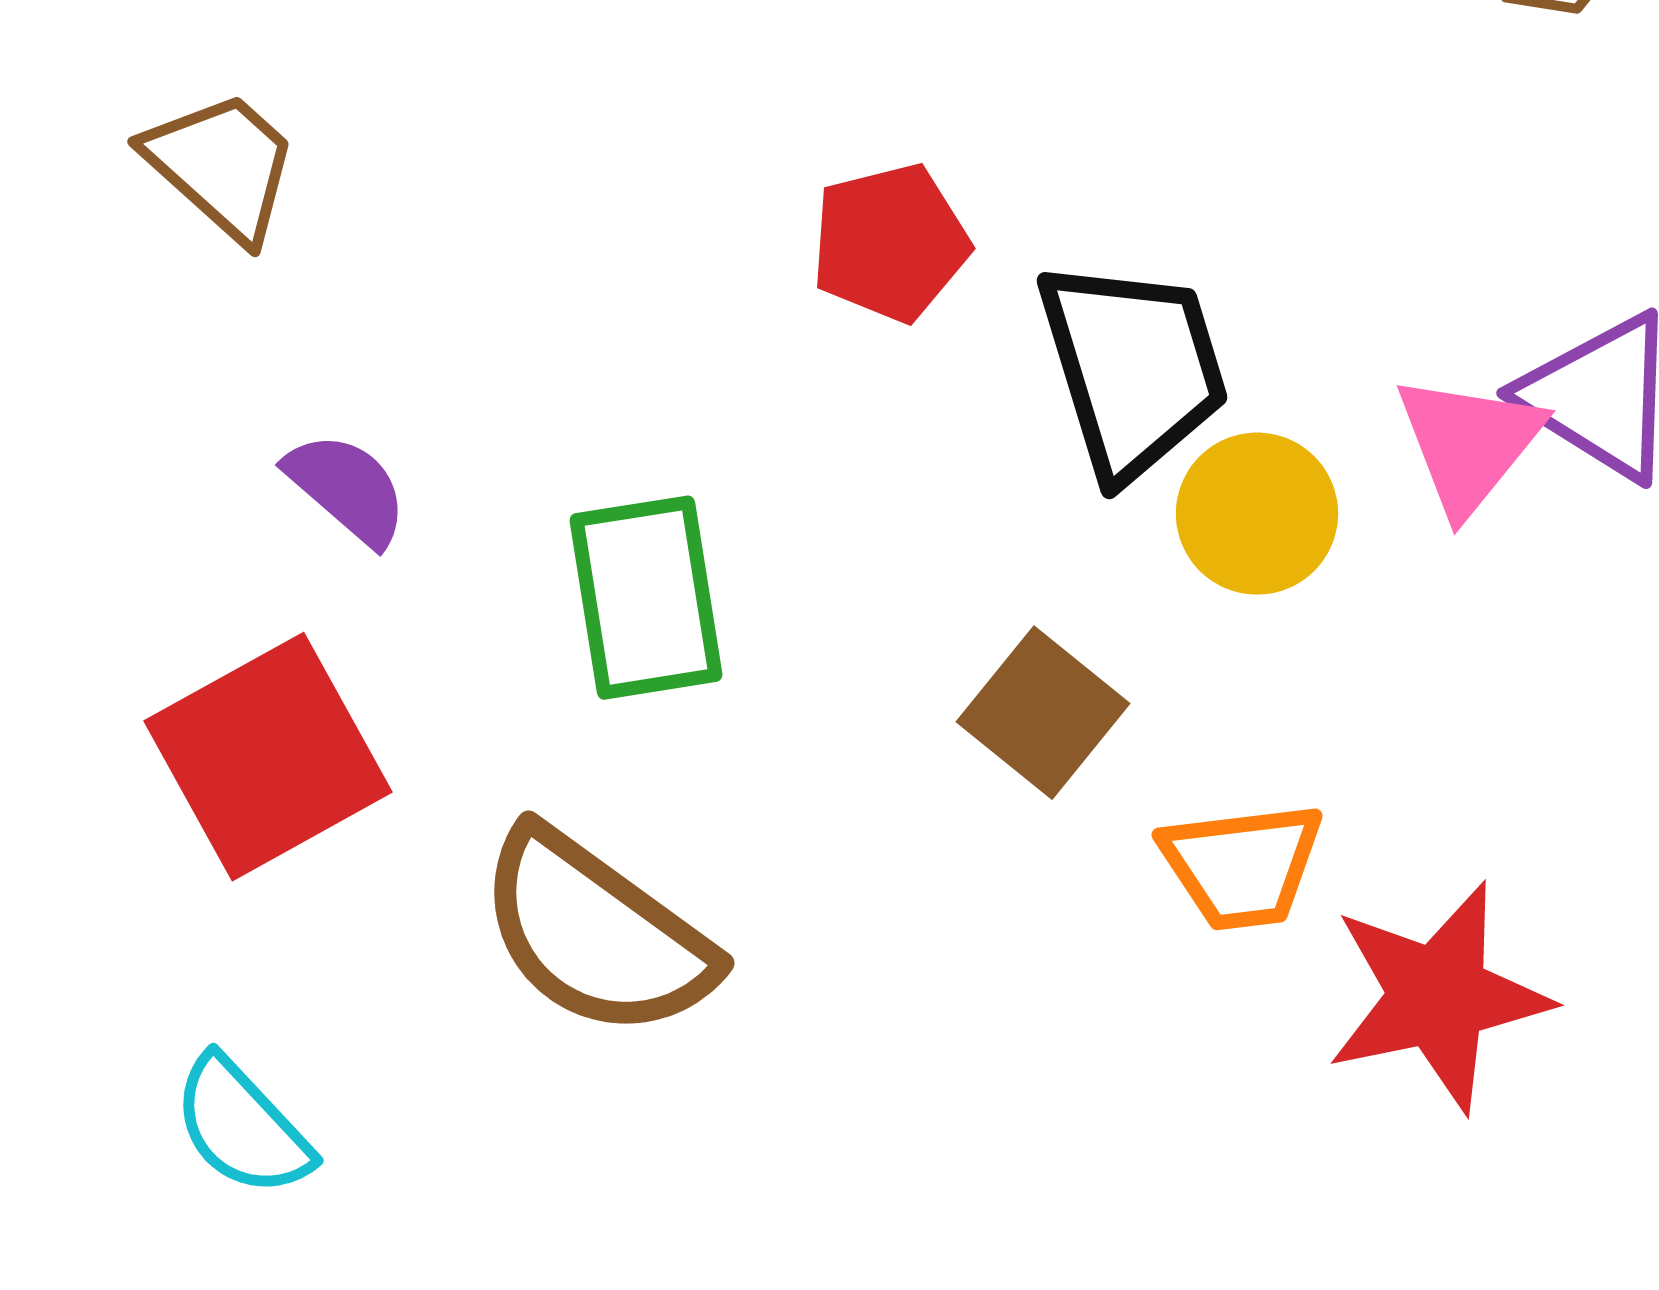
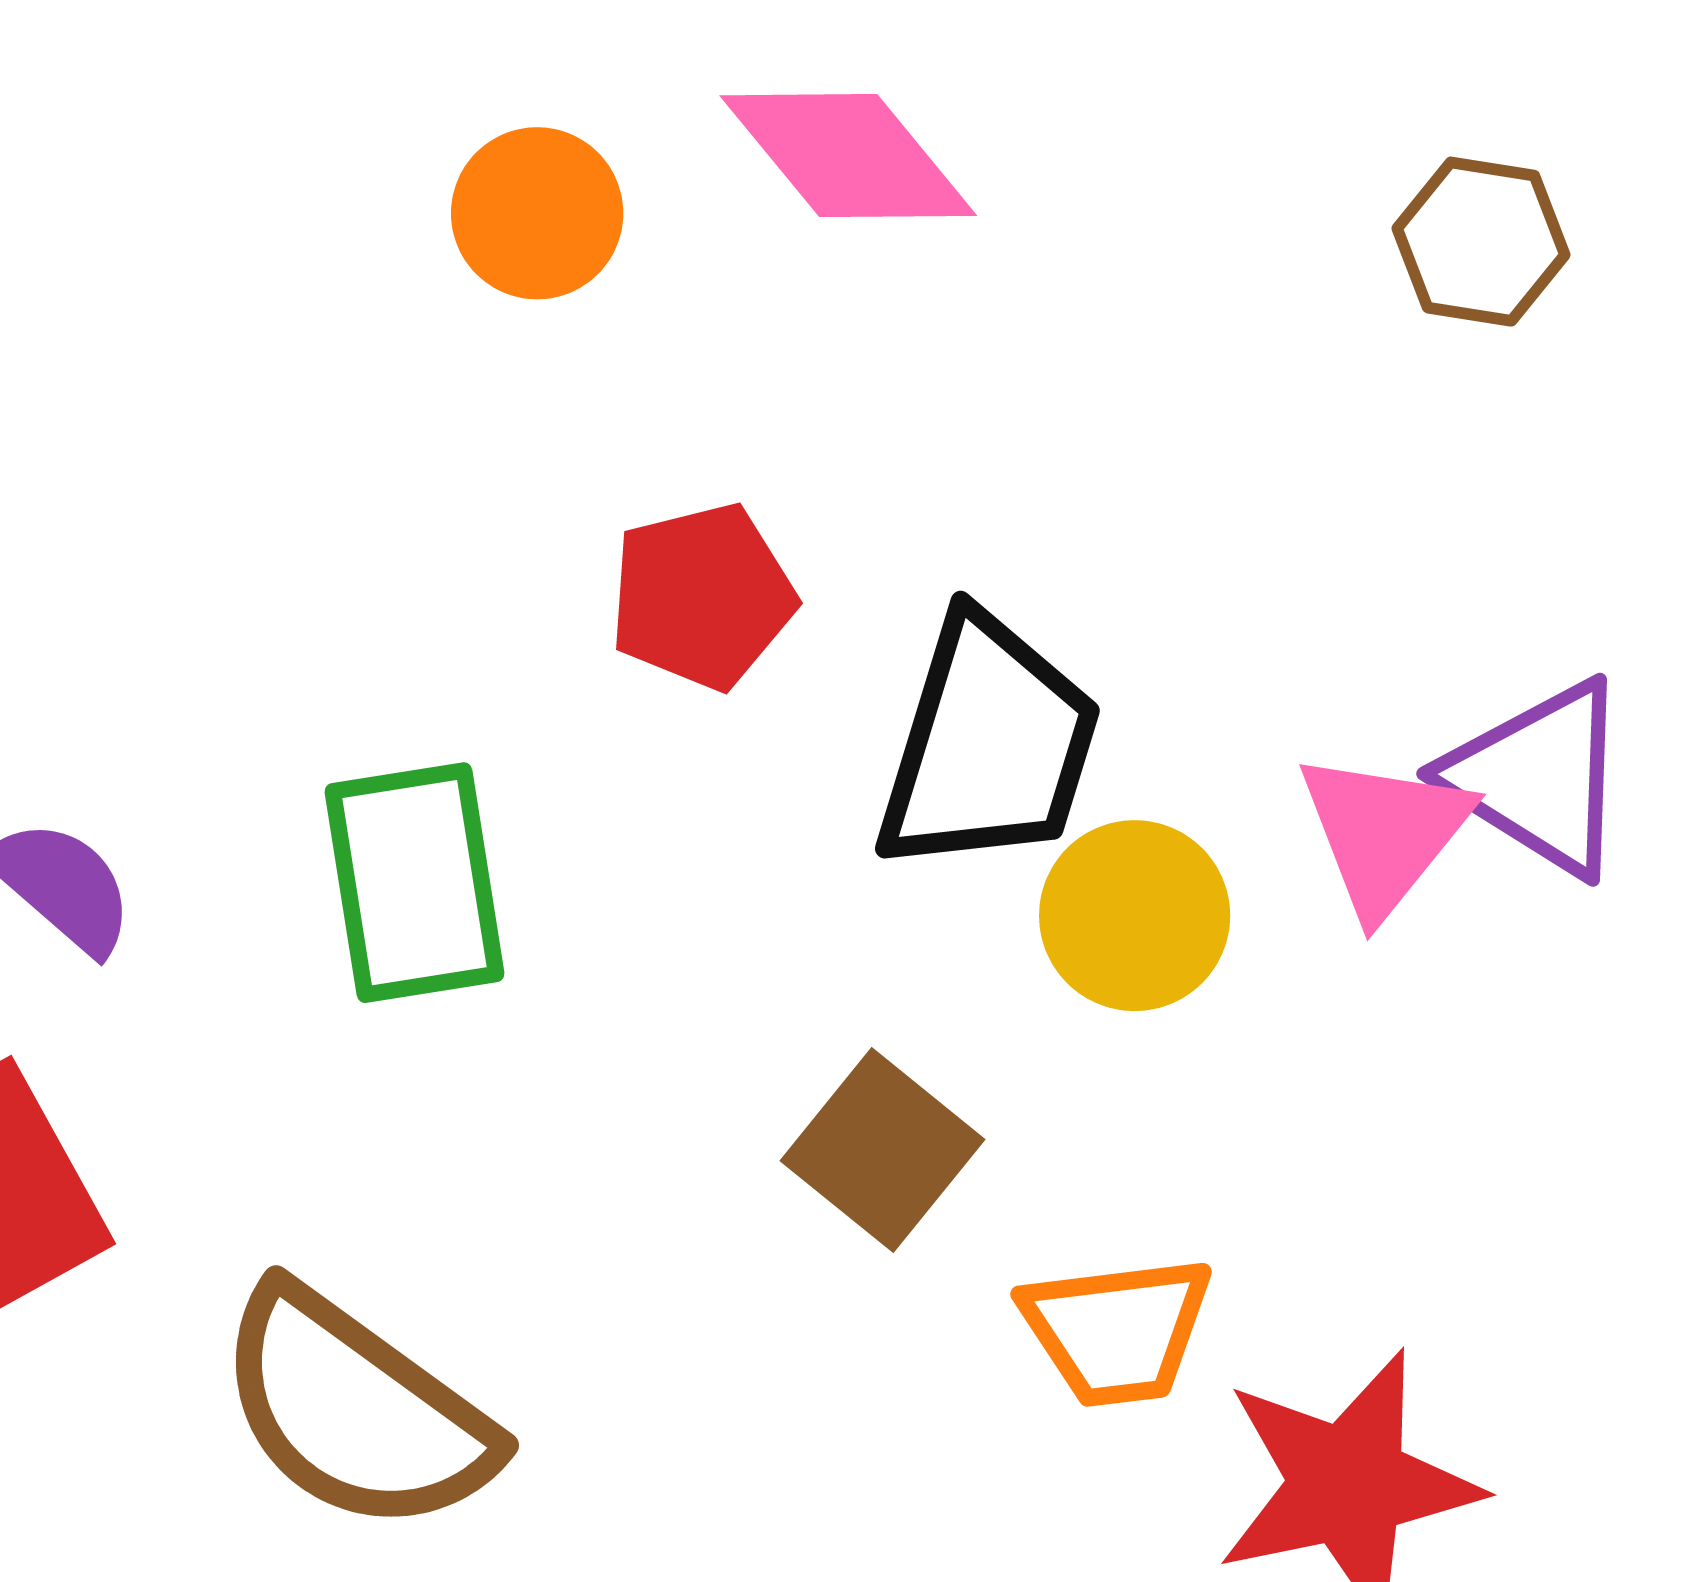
black trapezoid: (1133, 369) -> (988, 745), turned 34
green rectangle: (646, 598) -> (415, 883), moved

